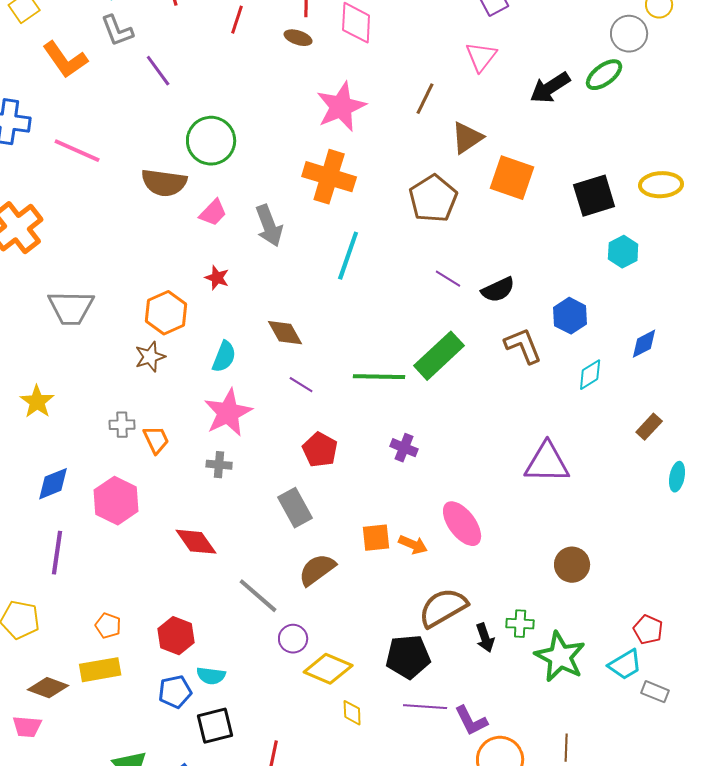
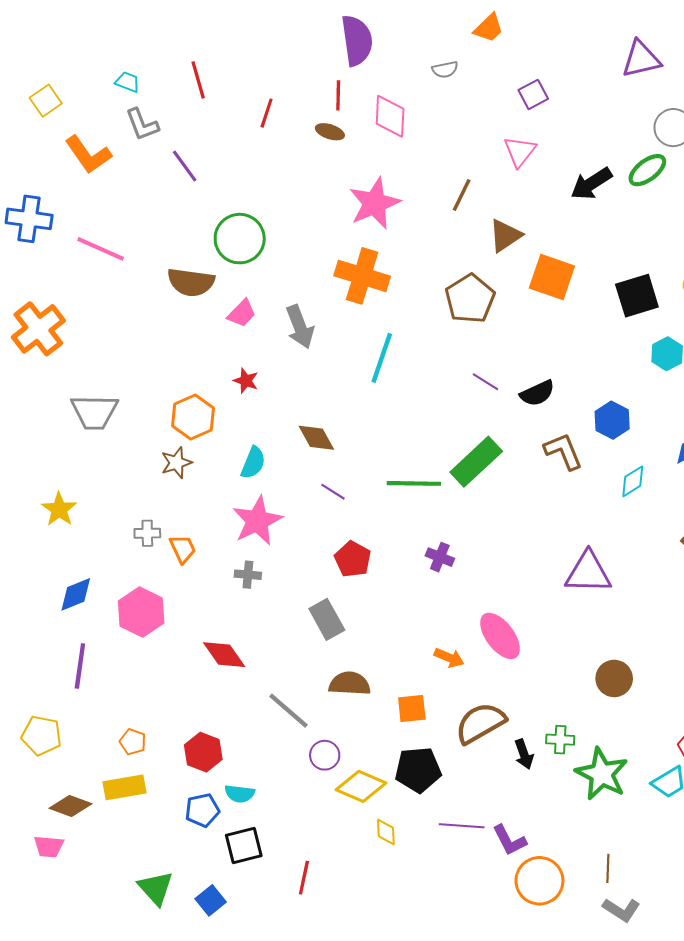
orange square: (376, 538) -> (412, 709), moved
brown semicircle: (317, 570) -> (350, 684), turned 39
black pentagon: (408, 657) -> (418, 770), moved

